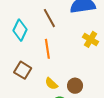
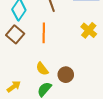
brown square: (23, 70) -> (15, 34), moved

